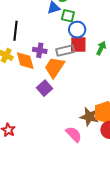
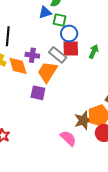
gray rectangle: (65, 51) -> (58, 55), turned 54
purple square: (44, 88) -> (38, 93), turned -35
brown star: (89, 117) -> (83, 120), turned -30

